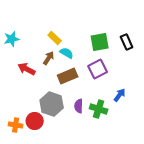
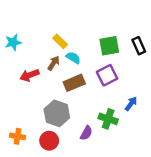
red arrow: (27, 69) -> (29, 75), turned -48
purple semicircle: (79, 106) -> (86, 133), moved, turned -152
red circle: (35, 121) -> (49, 141), moved

